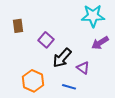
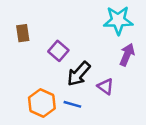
purple arrow: (100, 43) -> (127, 55), turned 144
blue line: (69, 87) -> (72, 104), moved

